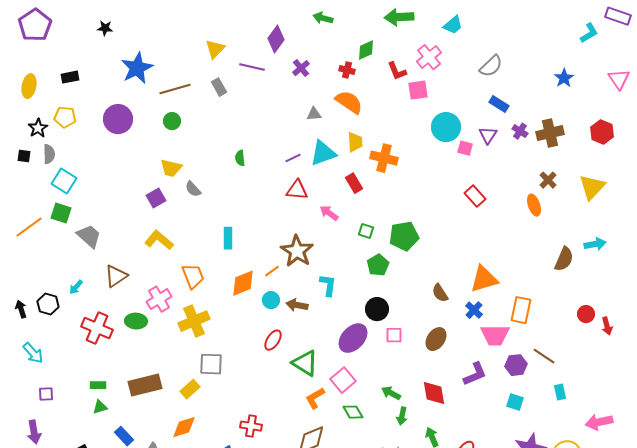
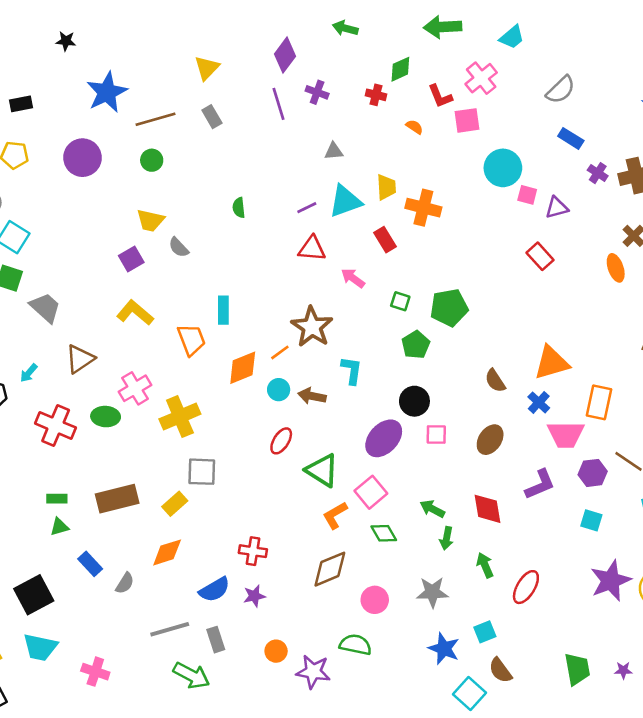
purple line: (252, 67) -> (279, 104), moved, turned 60
purple cross: (301, 68) -> (317, 92), turned -30
orange semicircle: (349, 102) -> (414, 127), moved, size x0.5
purple triangle: (488, 135) -> (557, 208), moved, turned 42
orange trapezoid: (193, 276) -> (191, 340), moved

